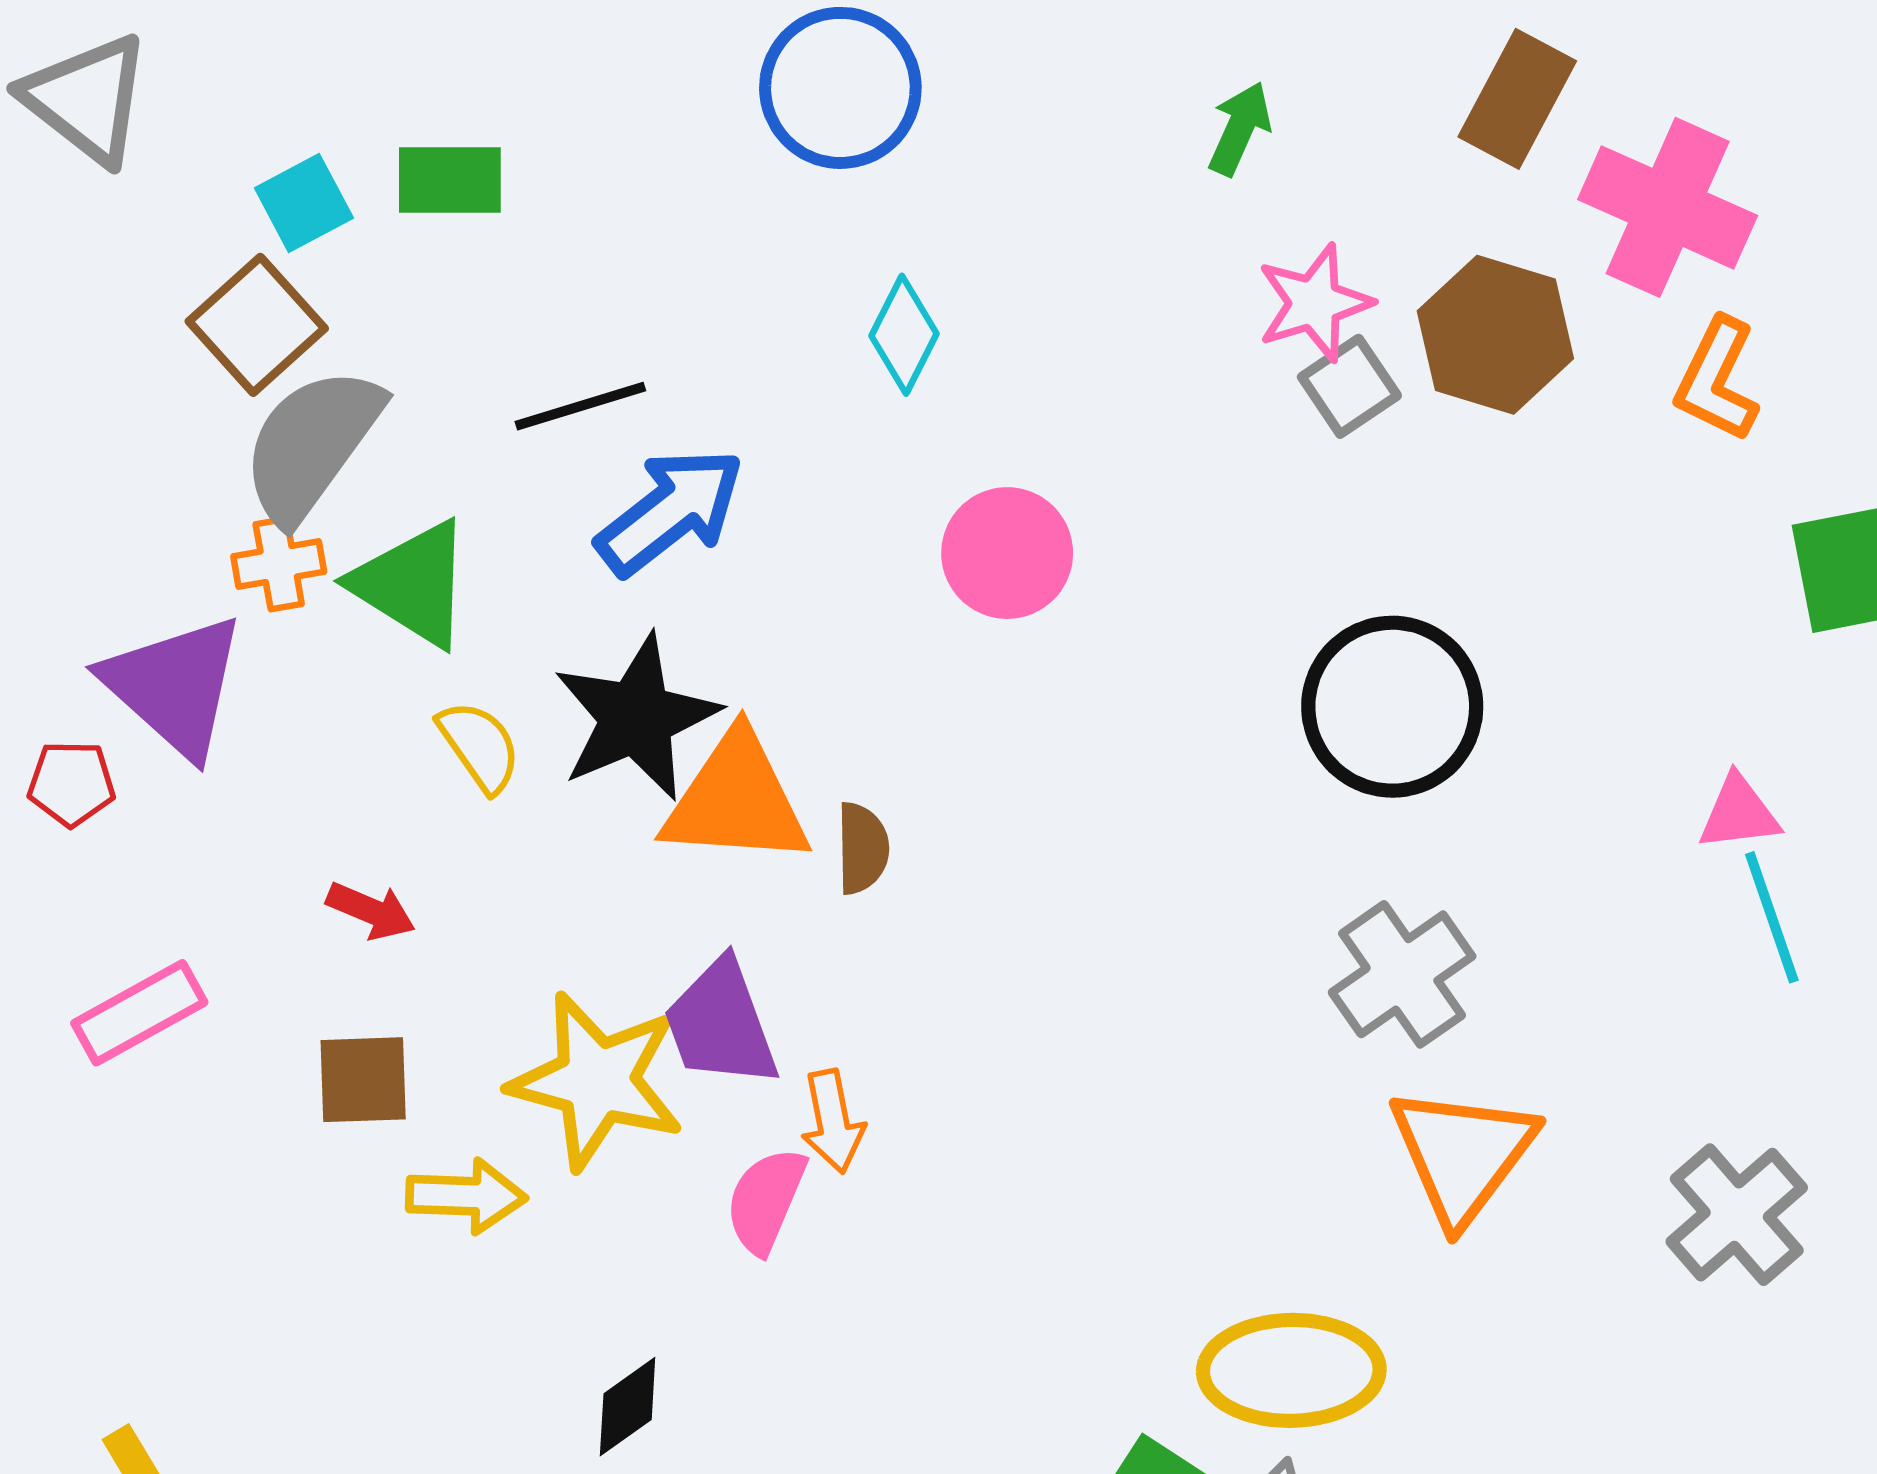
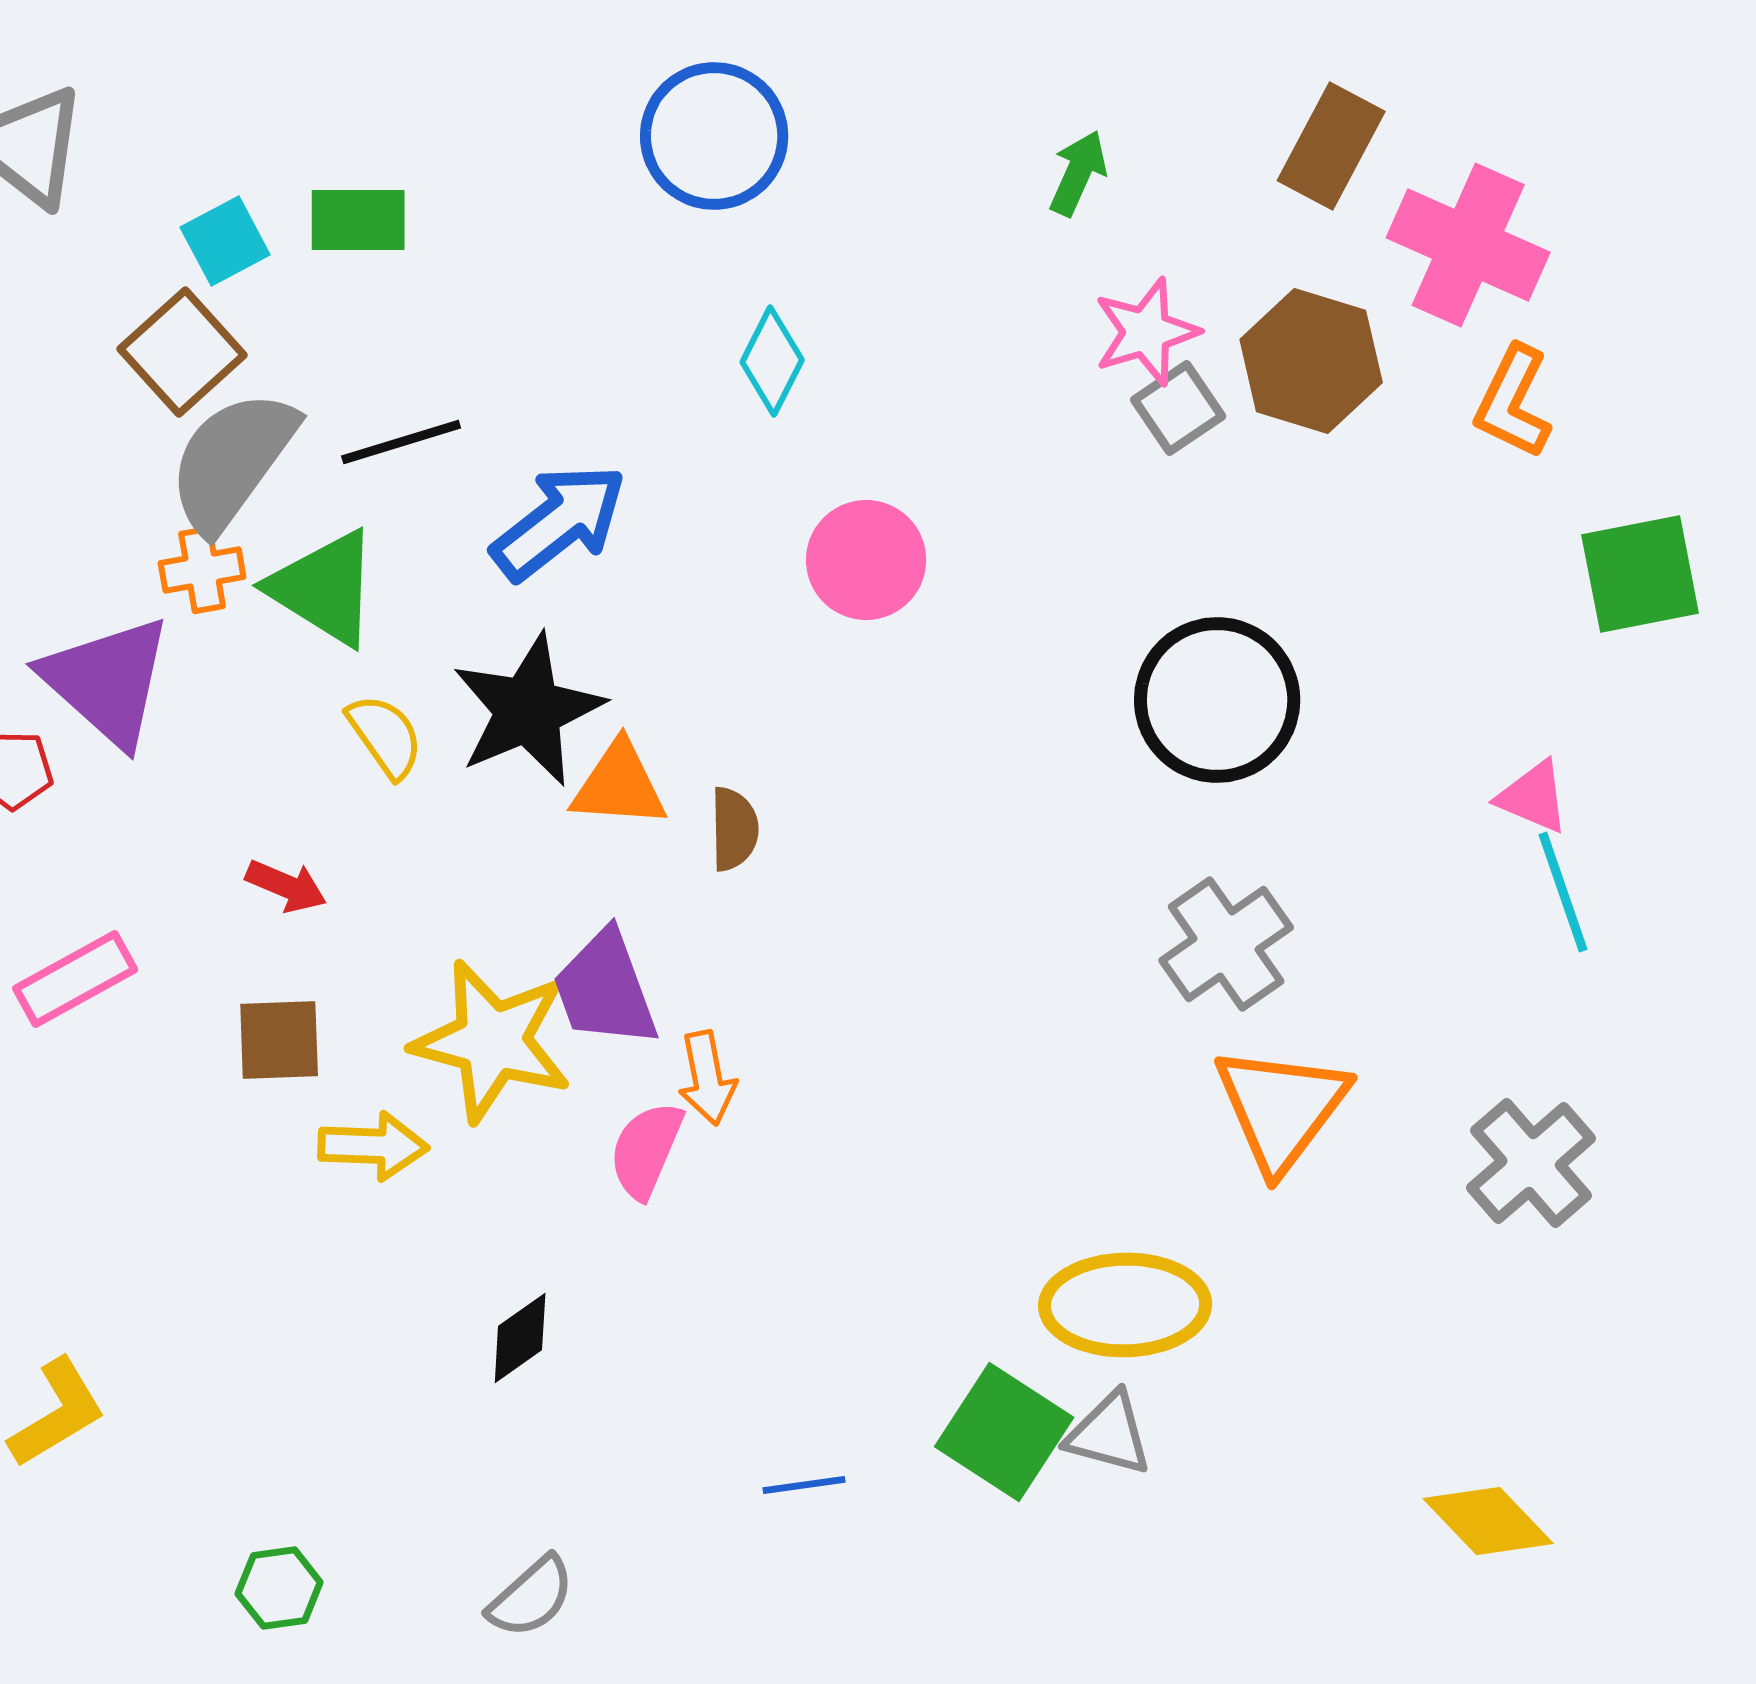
black line: (580, 406) -> (401, 442), moved
orange triangle: (736, 800) -> (619, 785), size x0.7
pink triangle: (1739, 813) -> (1533, 797), turned 30

